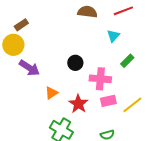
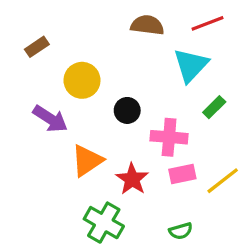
cyan triangle: (113, 36) -> (191, 65), size x1.6
yellow circle: (13, 45) -> (82, 80), moved
orange triangle: (51, 93) -> (87, 161), size x1.5

